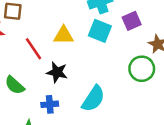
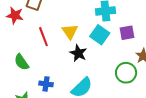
yellow triangle: (64, 35) -> (70, 32), turned 42
black star: (57, 72) -> (78, 53), moved

